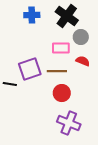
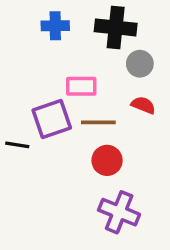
black cross: (67, 16) -> (116, 27), turned -30
pink rectangle: (61, 48) -> (81, 86), moved

